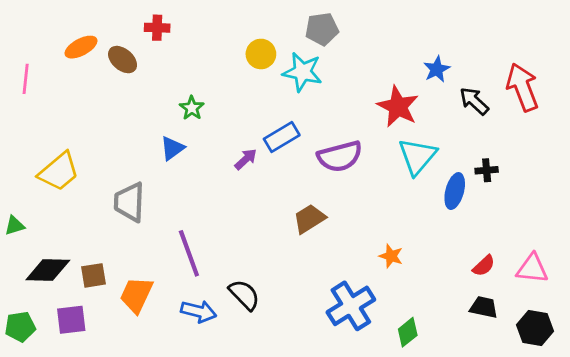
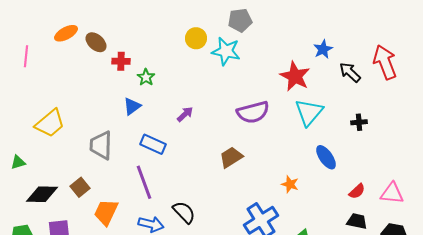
red cross: (157, 28) -> (121, 61), moved
blue rectangle: (282, 137) -> (153, 144), moved, turned 55
blue ellipse: (455, 191) -> (326, 157), moved, turned -50
brown square: (93, 275) -> (80, 187), moved, turned -30

